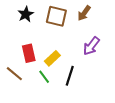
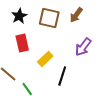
red rectangle: (29, 53) -> (22, 43), moved
green line: (44, 77) -> (27, 89), moved

